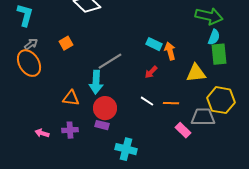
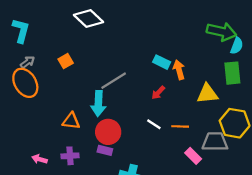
cyan semicircle: (214, 37) -> (237, 46), moved

